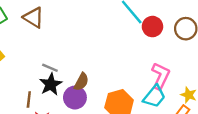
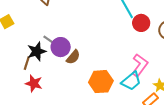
black star: (51, 84) -> (37, 51), moved
purple circle: (75, 98) -> (61, 47), moved

